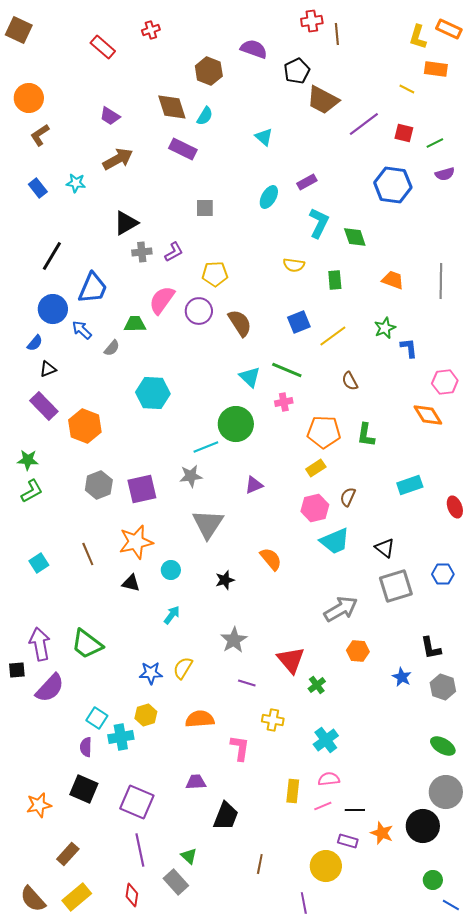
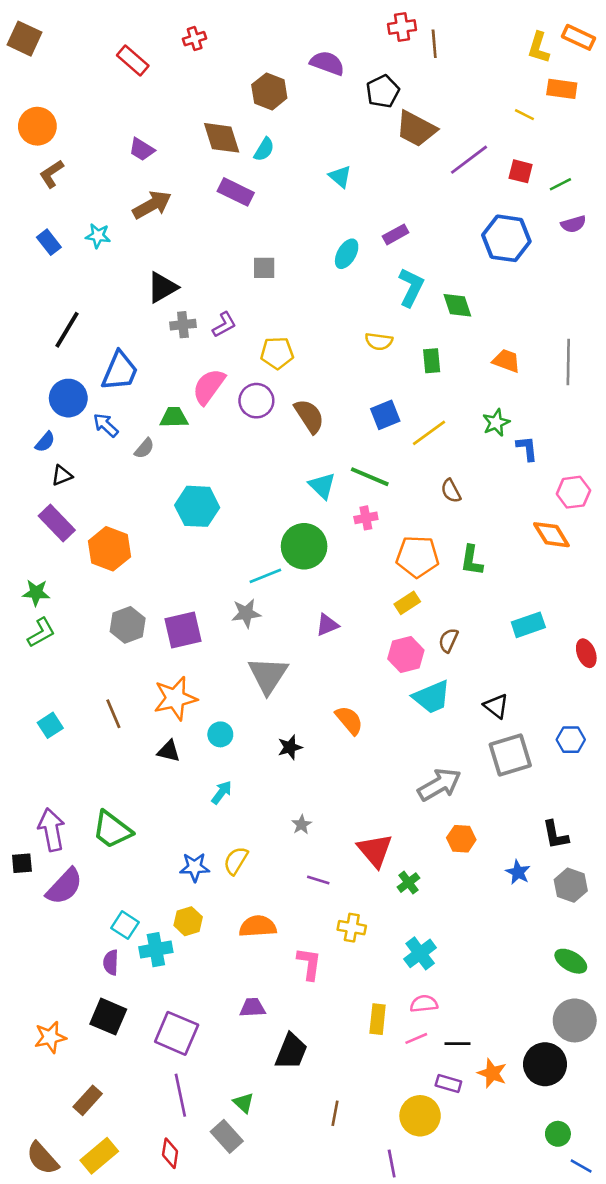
gray star: (234, 640) -> (302, 825), size x0.6

